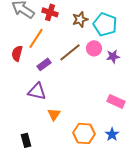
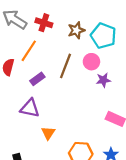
brown line: (70, 52) -> (66, 66), turned -30
purple star: (113, 56) -> (103, 80), moved

